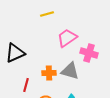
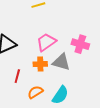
pink trapezoid: (67, 38) -> (46, 42), moved

